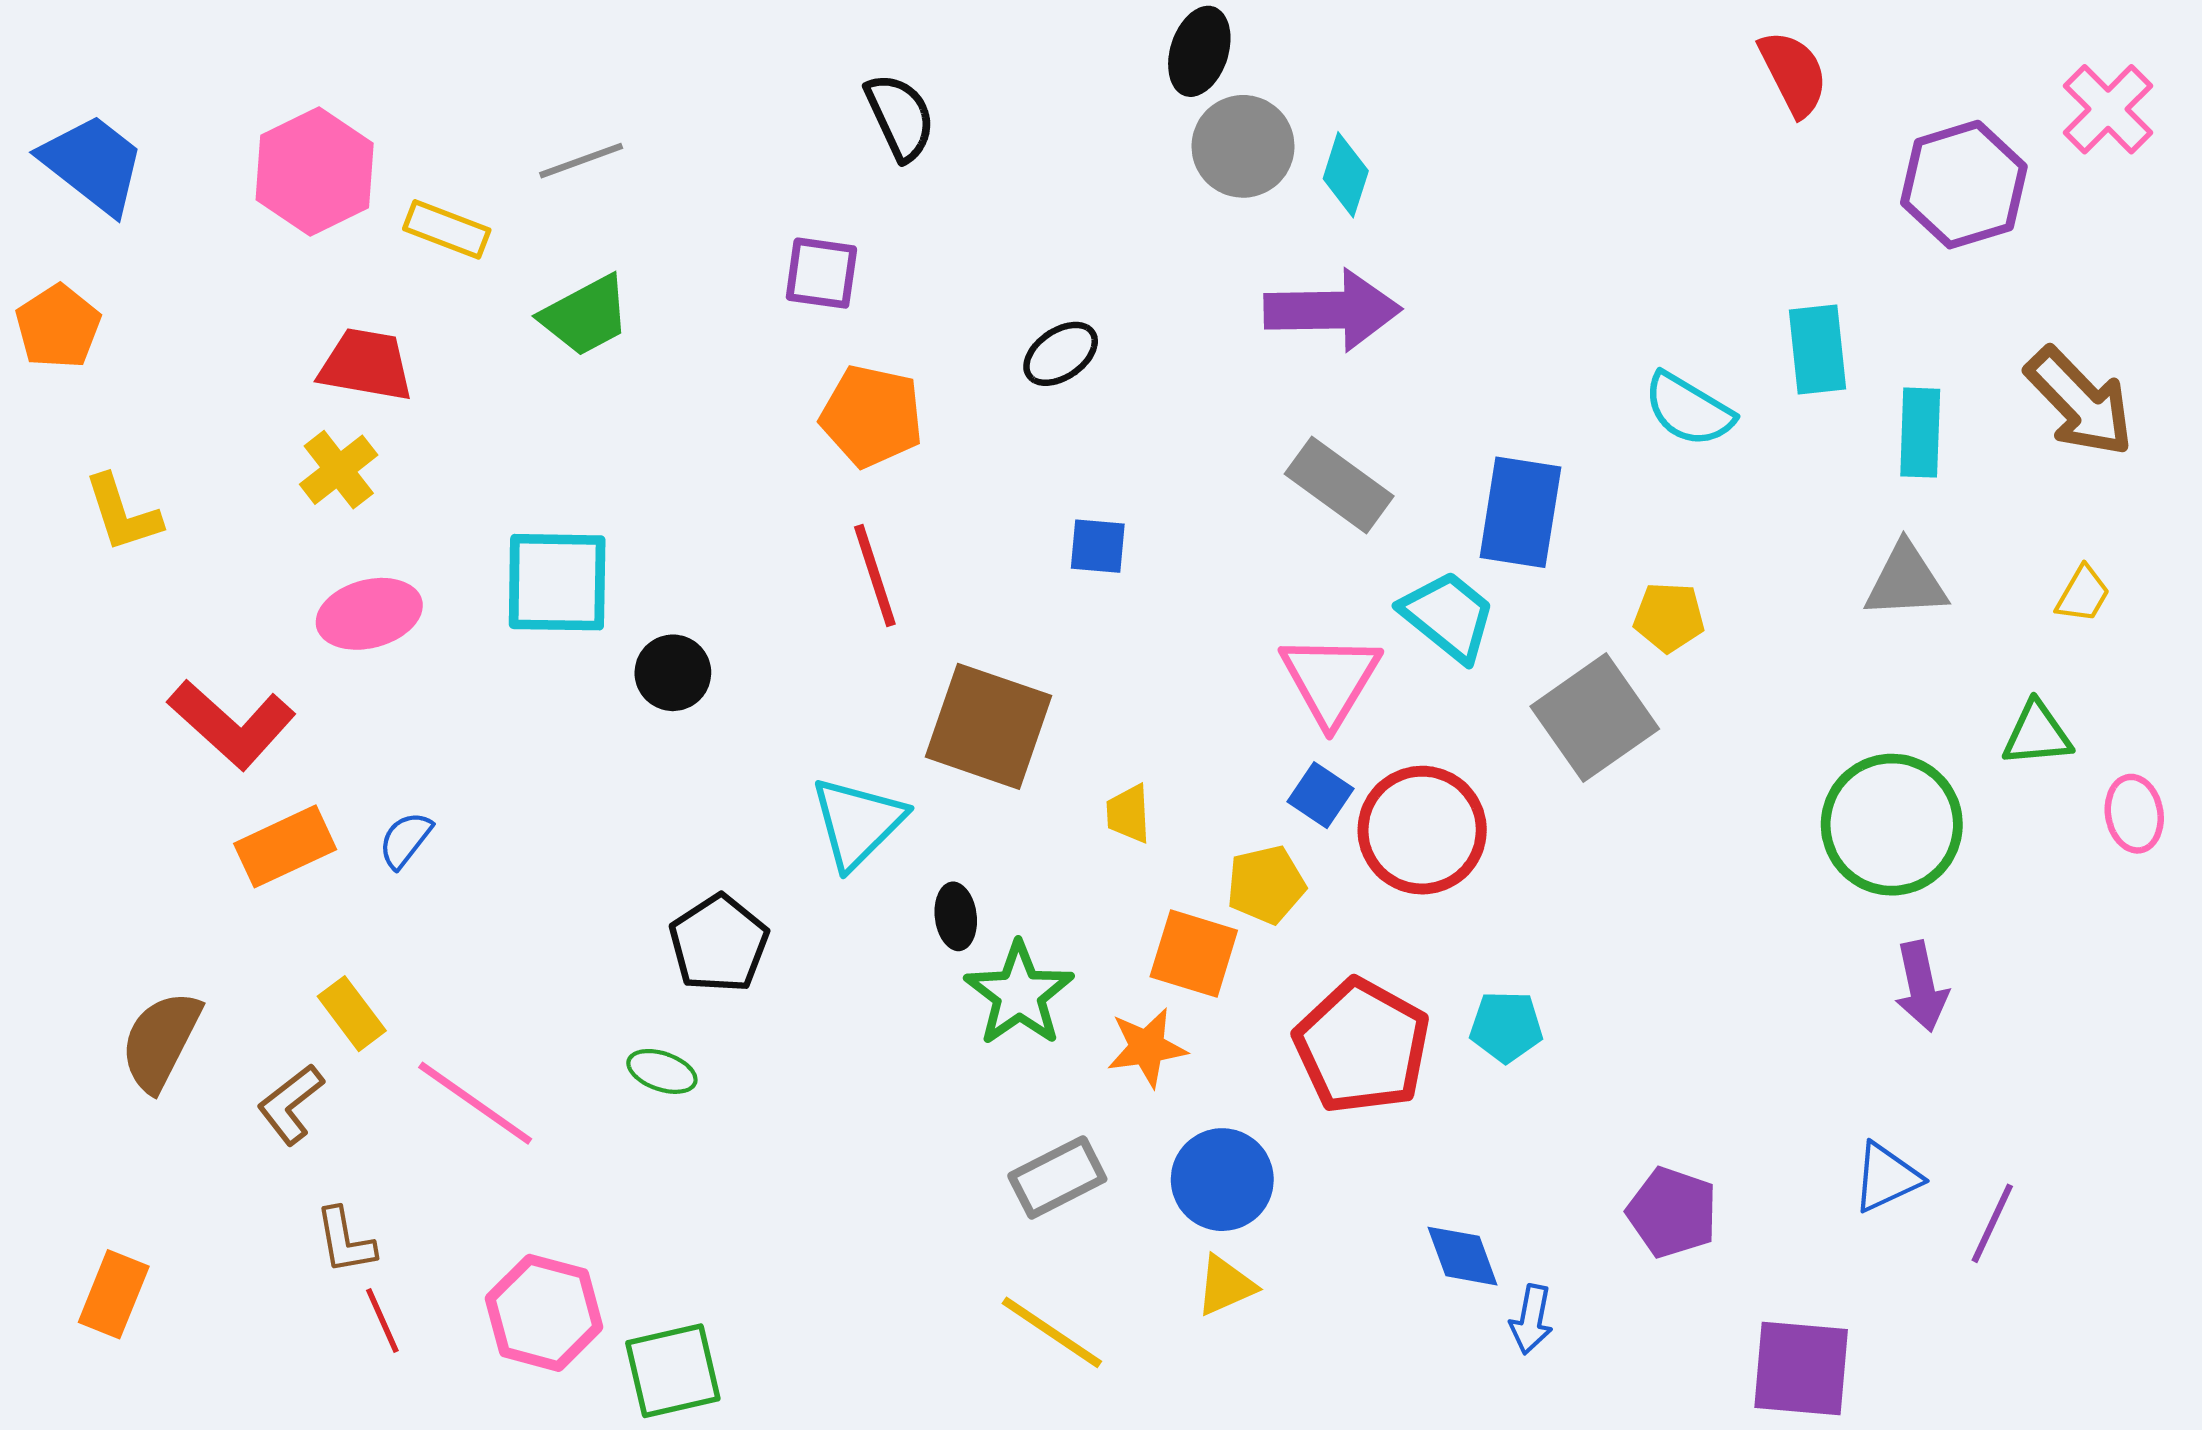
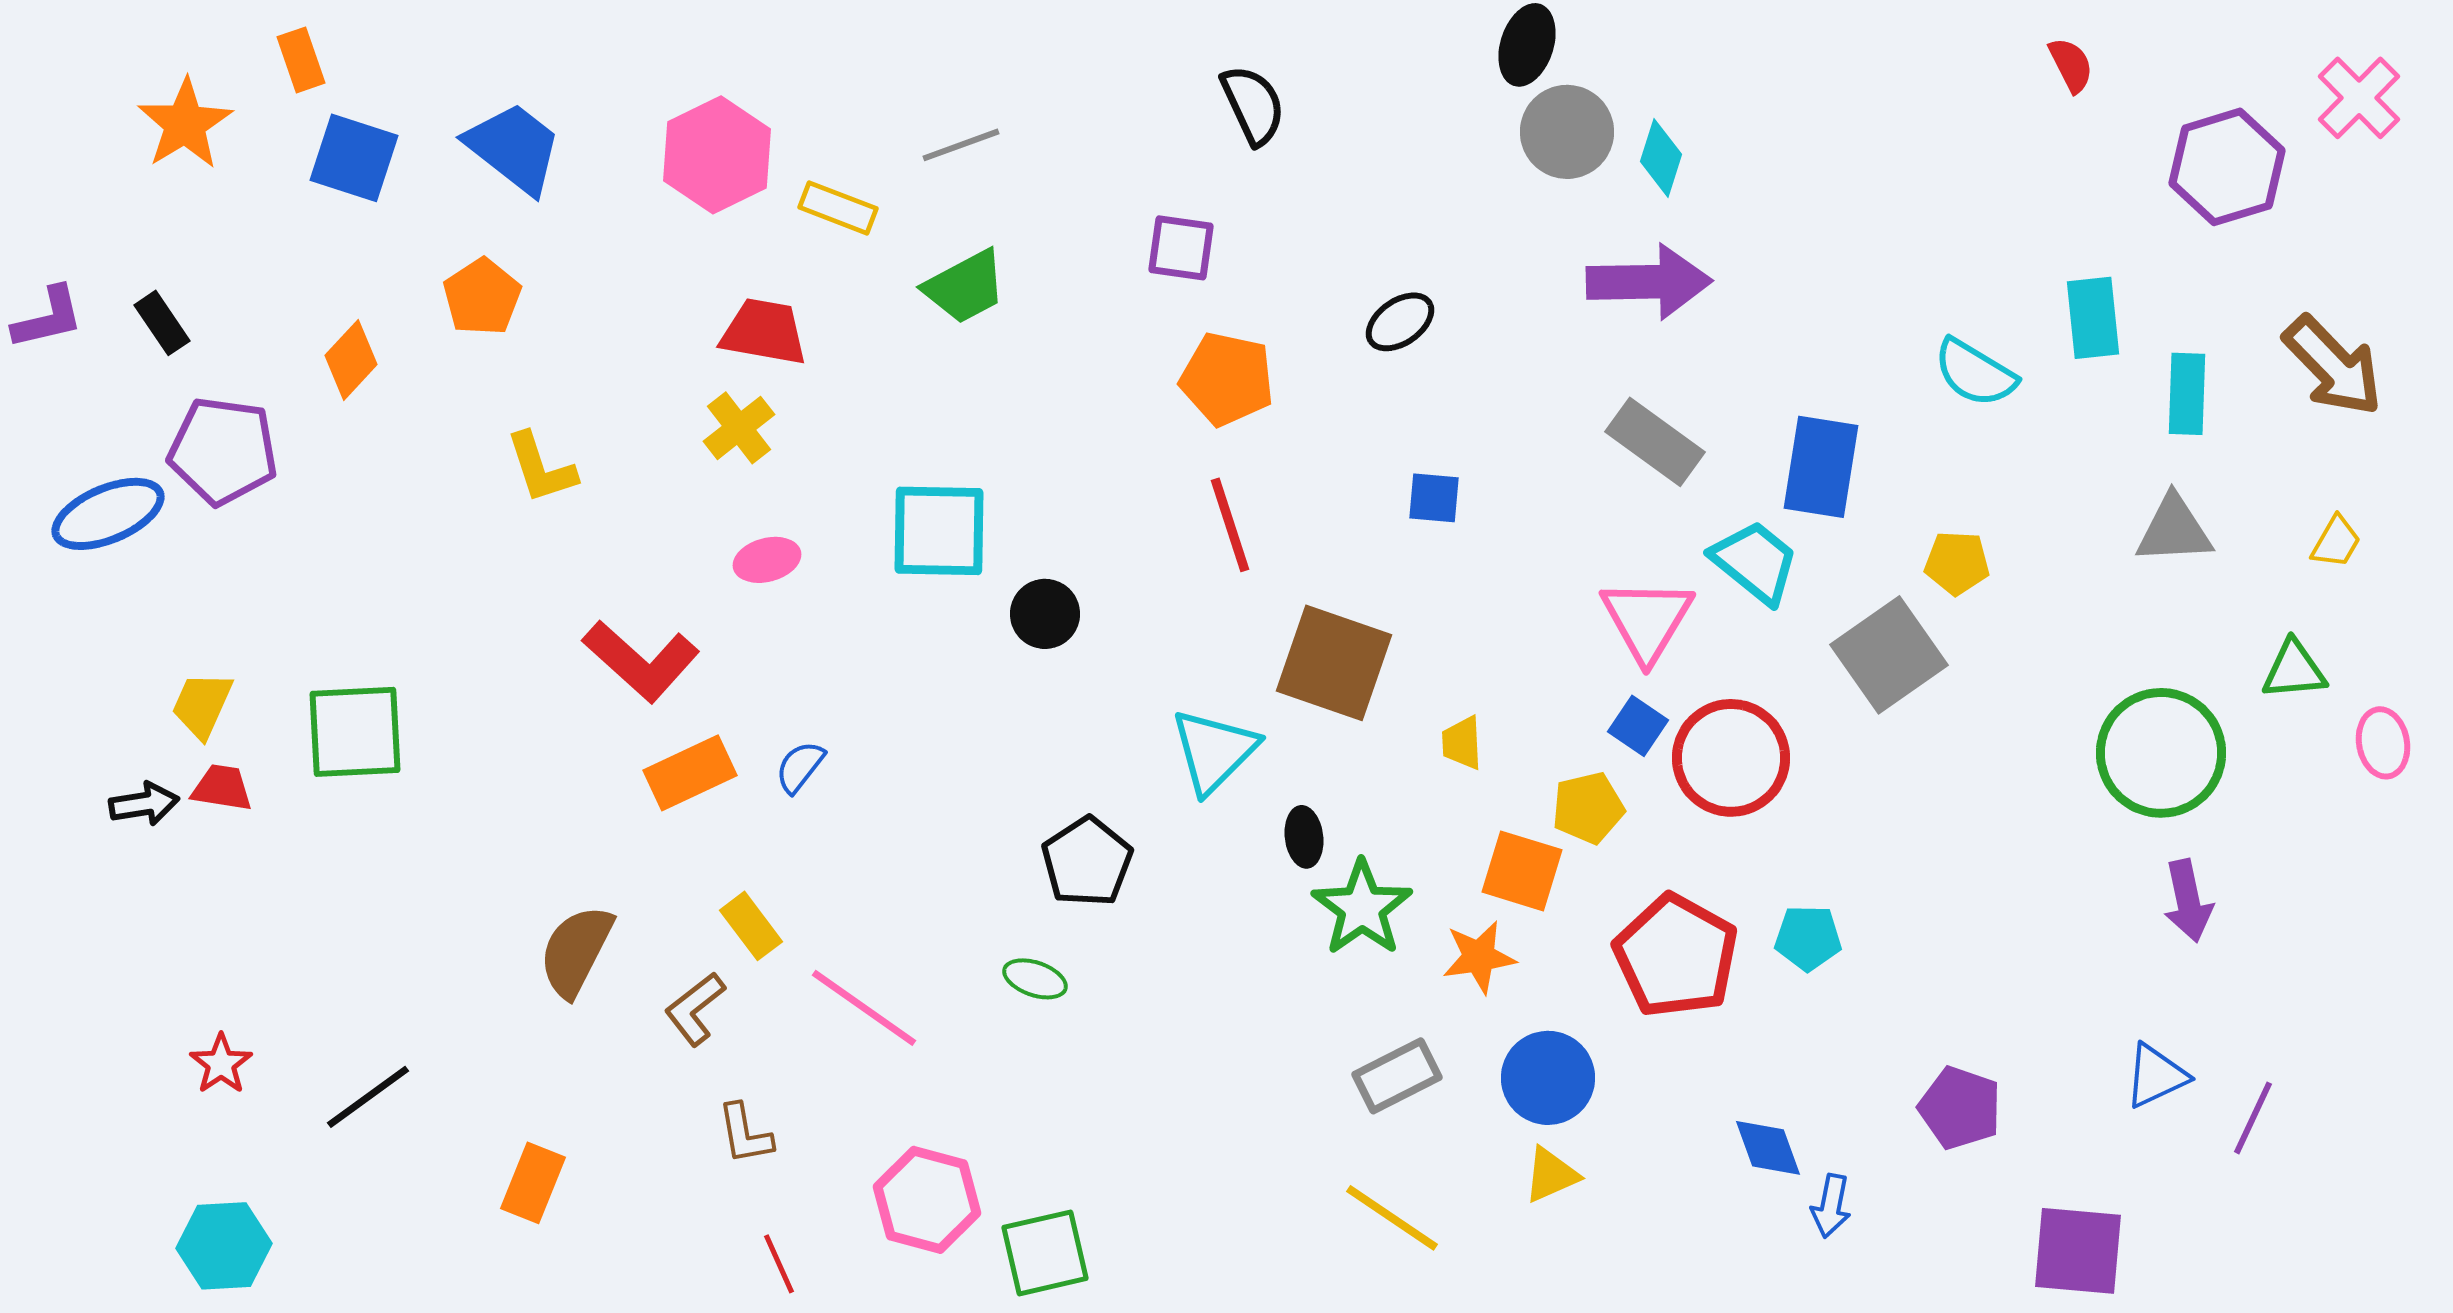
red semicircle: (1793, 73) -> (2071, 65), size x0.7
pink ellipse: (369, 614) -> (767, 560), size x0.7
red line: (382, 1320) -> (779, 1264), moved

